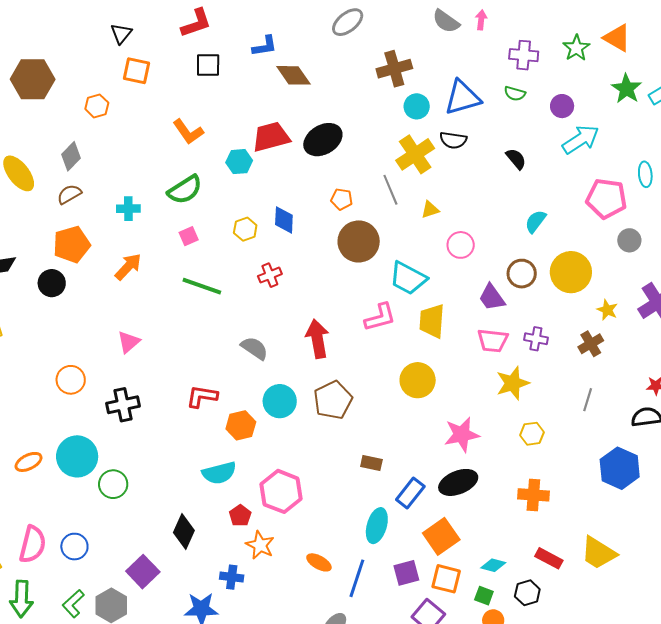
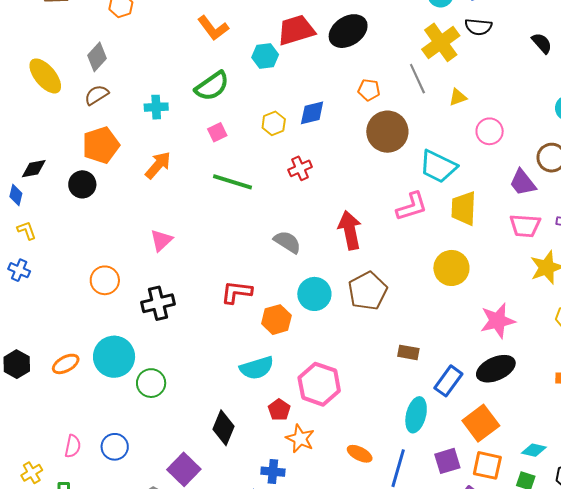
blue diamond: (284, 220) -> (312, 113), turned 76
pink semicircle: (33, 544) -> (73, 446), size x0.6

